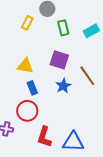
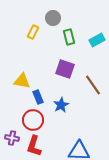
yellow triangle: (25, 66) -> (22, 81), moved
blue star: (63, 86) -> (61, 105), moved
red L-shape: (44, 137) -> (34, 146), moved

